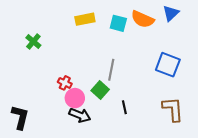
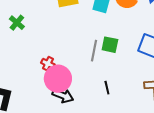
green square: (100, 90) -> (110, 45), moved, turned -30
pink circle: (75, 98) -> (58, 79), size x1.4

